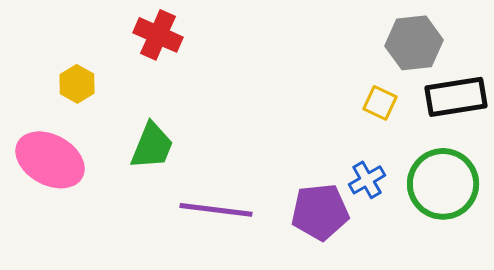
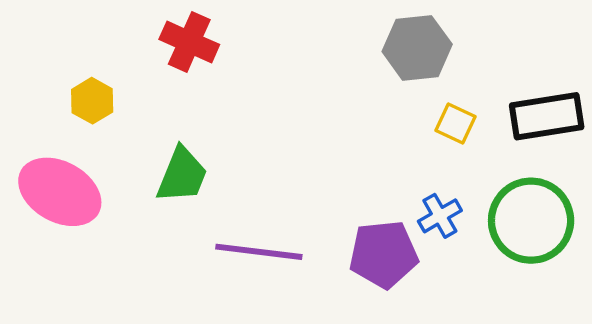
gray hexagon: (414, 43) -> (417, 48), moved

